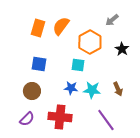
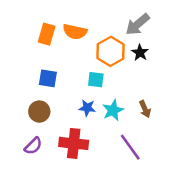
gray arrow: (112, 20) -> (138, 24), size x1.5
orange semicircle: (61, 26) -> (75, 32), turned -114
black star: (122, 49) -> (140, 53), moved
cyan star: (92, 90) -> (113, 110), turned -30

